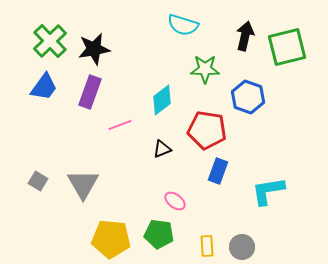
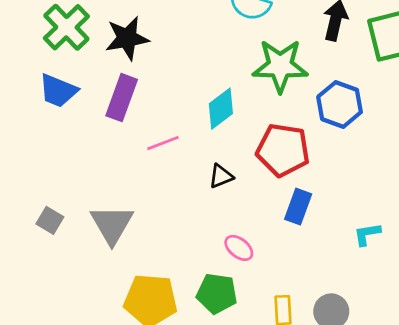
green star: (205, 69) -> (280, 66), size x1.4
blue trapezoid: (44, 87) -> (58, 91), turned 76
cyan L-shape: (268, 191) -> (367, 234), size x0.6

